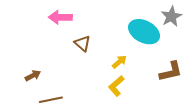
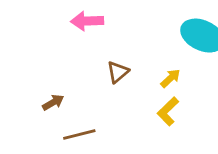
brown triangle: (82, 43) -> (118, 72), moved, turned 42

